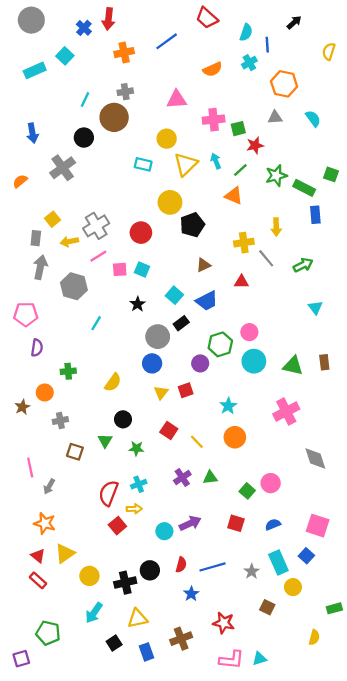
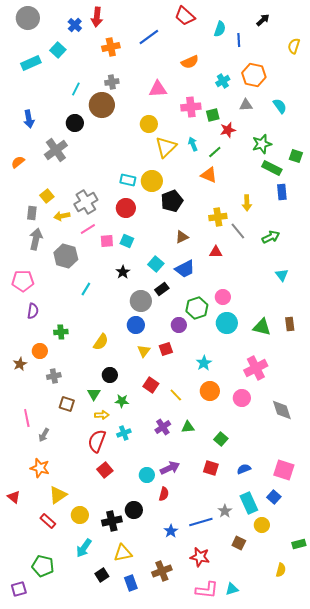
cyan cross: (249, 63) -> (223, 81), moved
cyan rectangle: (143, 164) -> (128, 180), moved
green star: (276, 176) -> (262, 144), moved
pink circle: (271, 483) -> (242, 398), moved
yellow arrow: (134, 509) -> (102, 415), moved
red triangle: (38, 556) -> (14, 497), moved
red semicircle: (181, 565) -> (164, 494), moved
blue line: (212, 567) -> (201, 522), moved
red rectangle: (38, 580) -> (48, 521), moved

